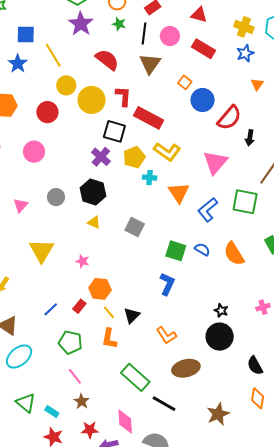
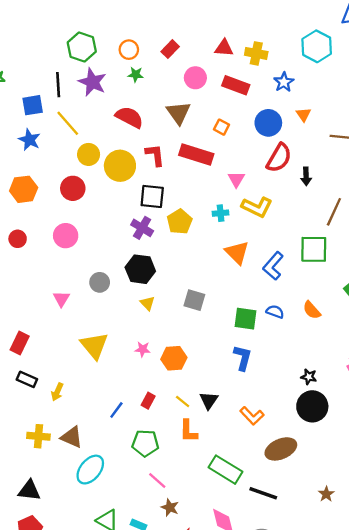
yellow cross: (244, 27) -> (256, 53), moved
black line: (144, 33) -> (58, 85), moved
blue circle: (203, 100) -> (268, 123), moved
red rectangle: (149, 118) -> (196, 155), moved
yellow L-shape: (167, 152) -> (257, 207), moved
pink triangle: (215, 162) -> (236, 179), moved, size x0.6
cyan cross: (150, 178) -> (221, 213), moved
yellow triangle: (94, 222) -> (148, 303), turned 32
orange semicircle: (234, 254) -> (312, 310), size x0.7
orange hexagon: (100, 289) -> (174, 358), moved
brown star: (218, 414) -> (326, 494), size x0.6

